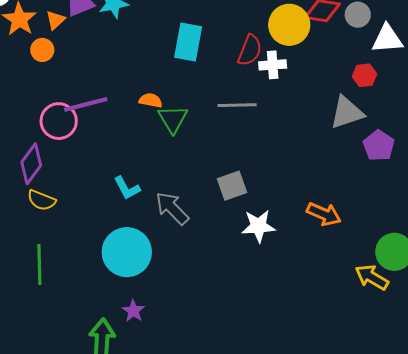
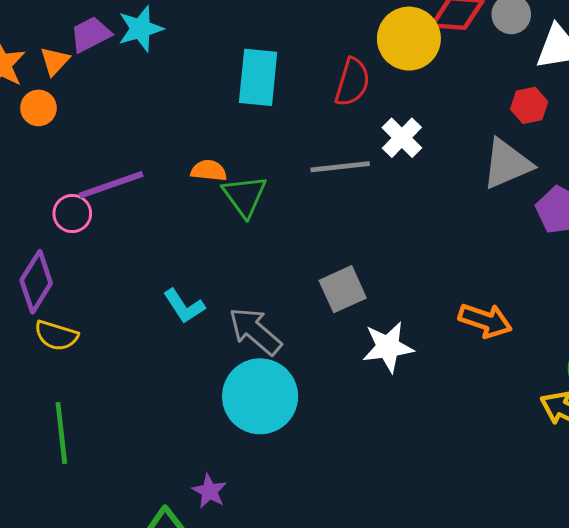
white cross: (273, 65) -> (402, 138), moved, turned -36
pink circle: (59, 121) -> (72, 213), size x0.7
cyan circle: (127, 252) -> (260, 396), moved

